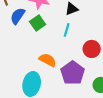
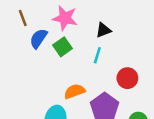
orange semicircle: (48, 60) -> (75, 91), turned -48

